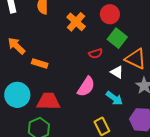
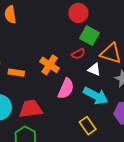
orange cross: (76, 22) -> (50, 65), moved
red semicircle: (96, 53) -> (78, 54), moved
cyan arrow: (114, 98) -> (96, 96), size x1.4

